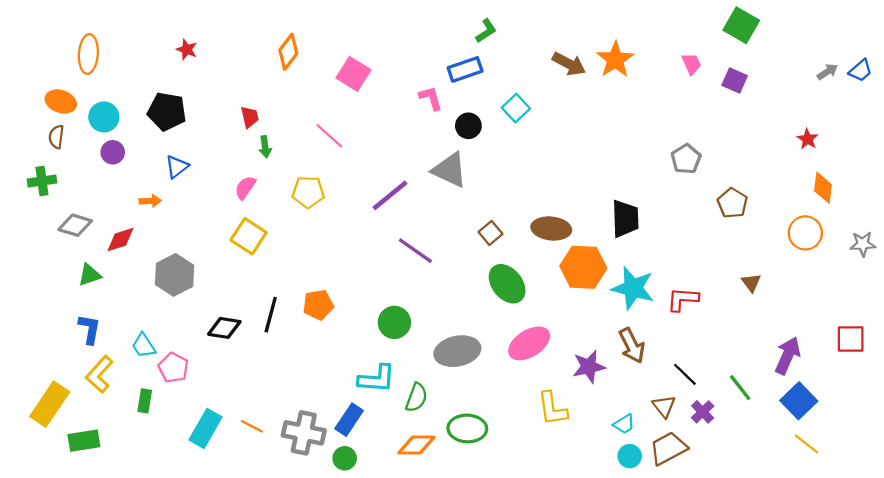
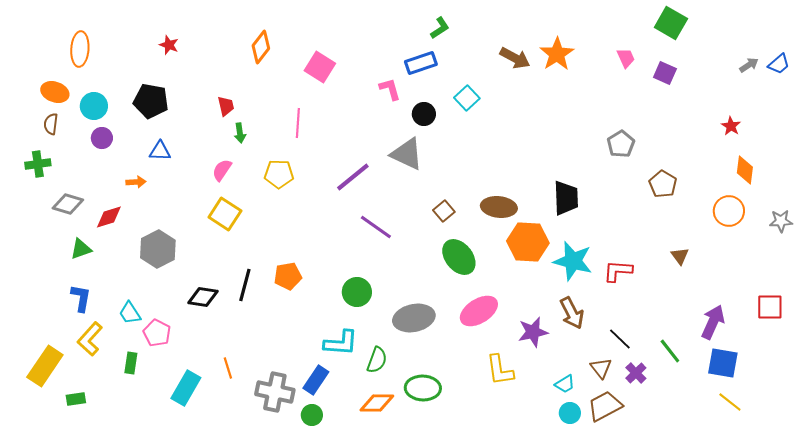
pink line: (329, 136) -> (298, 123), turned 52
blue triangle: (177, 167) -> (160, 151), turned 40
blue square: (799, 401) -> (723, 363), turned -36
orange line: (252, 426) -> (228, 368), moved, turned 45
green rectangle: (84, 441) -> (76, 399), size x0.7

